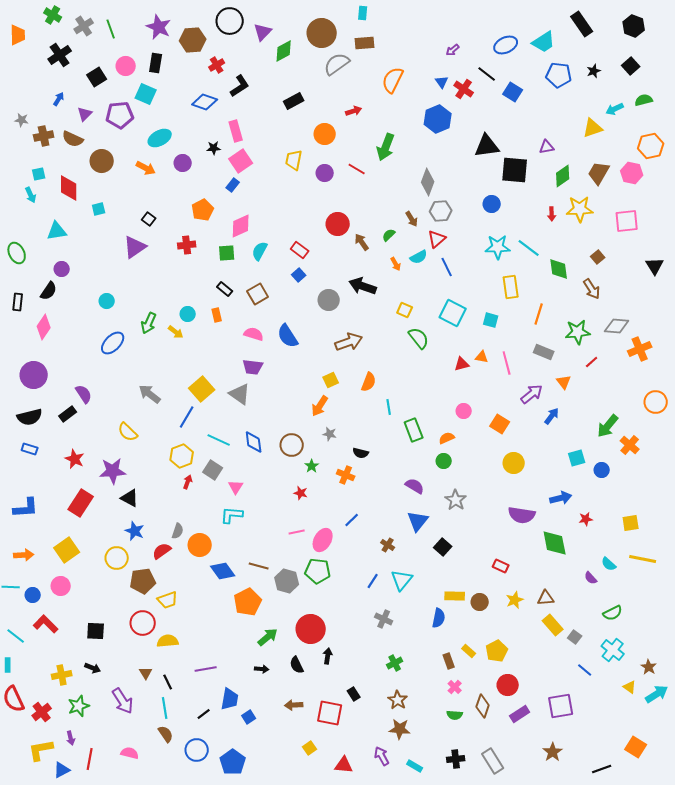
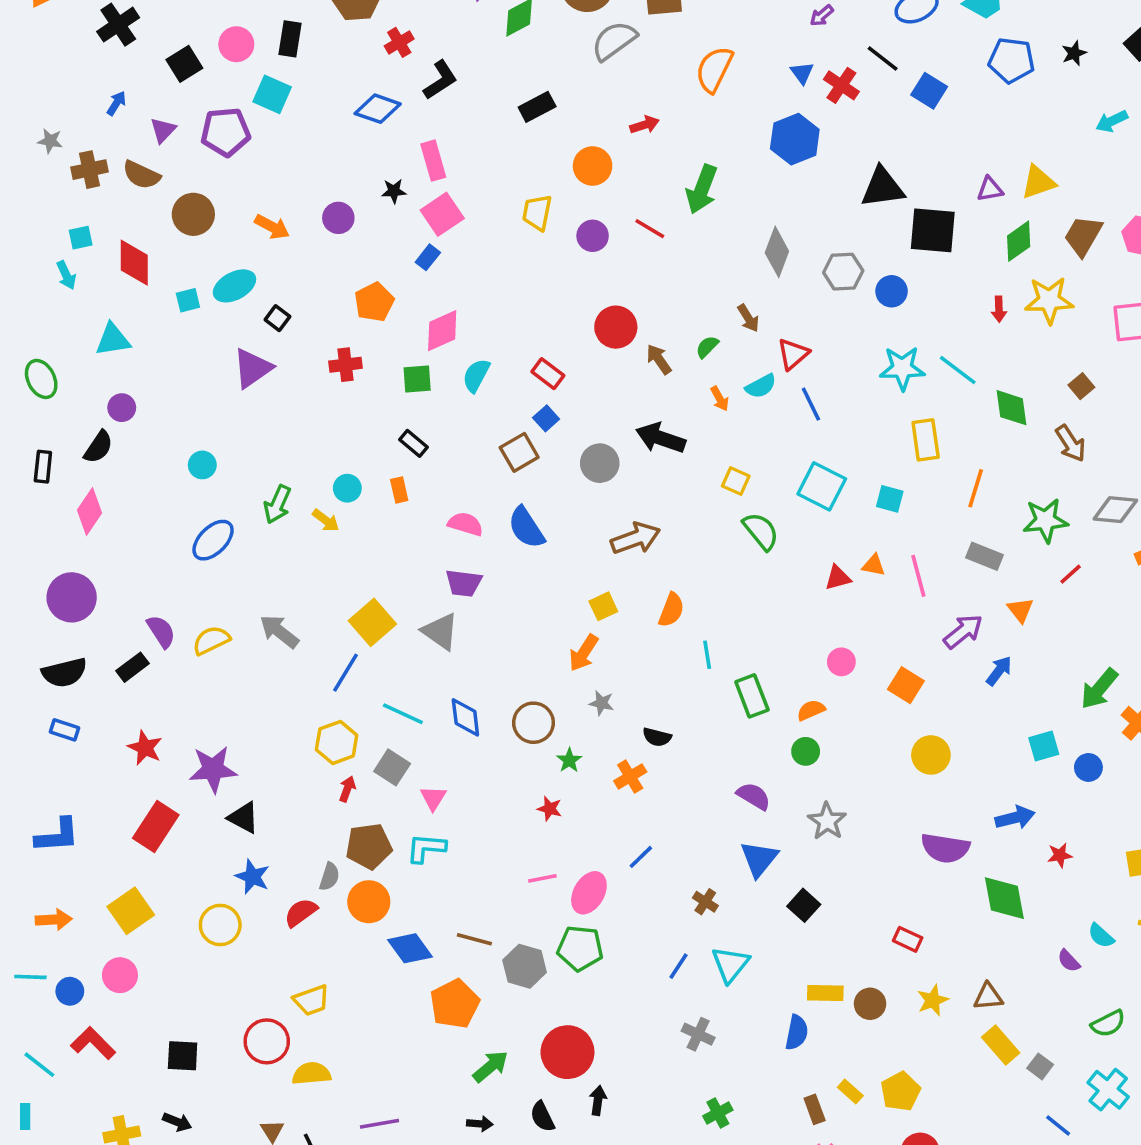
yellow triangle: (593, 128) -> (1038, 182), moved
cyan ellipse: (160, 138) -> (235, 286), moved
gray hexagon: (441, 211) -> (843, 272), moved
brown square: (258, 294) -> (519, 452), moved
yellow semicircle: (128, 432) -> (211, 640), moved, turned 110
orange cross: (346, 475) -> (630, 776), turned 36
brown pentagon: (143, 581) -> (369, 846), moved

